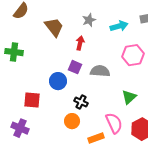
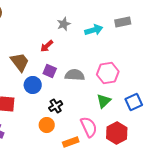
brown trapezoid: (54, 27) -> (20, 62), moved
red arrow: (80, 43) -> (47, 46), moved, turned -144
pink hexagon: (133, 55) -> (108, 73), moved
black cross: (81, 102) -> (56, 106), turned 32

